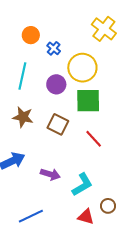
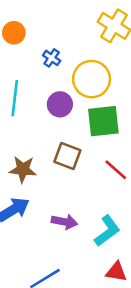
orange circle: (31, 35) -> (14, 33), moved
brown star: (23, 117) -> (23, 169), moved

